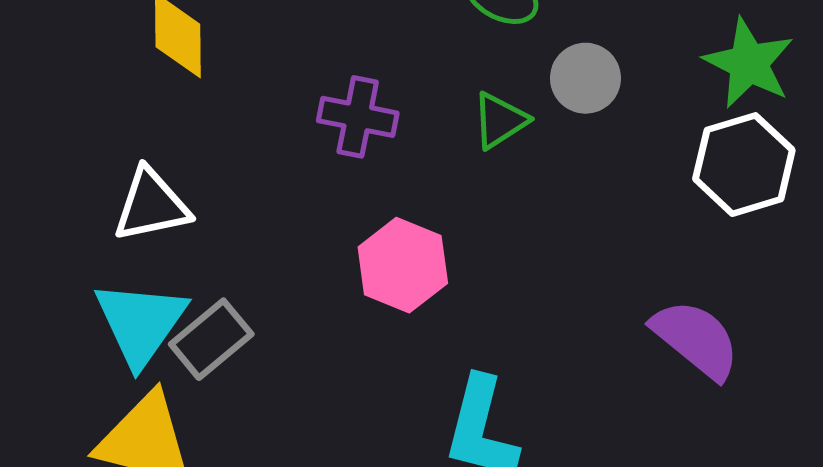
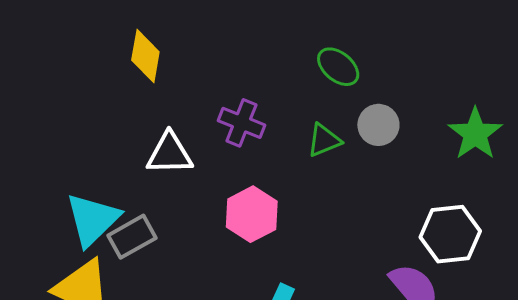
white hexagon: (744, 165) -> (450, 234), moved
white triangle: (151, 205) -> (170, 154), moved

